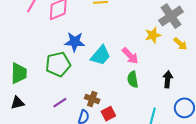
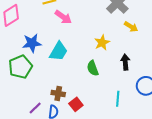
yellow star: (153, 35) -> (102, 43), moved
pink arrow: (130, 56) -> (63, 17), moved
purple line: (60, 103) -> (35, 108), moved

